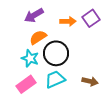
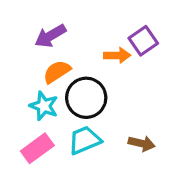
orange arrow: (68, 21) -> (117, 55), moved

